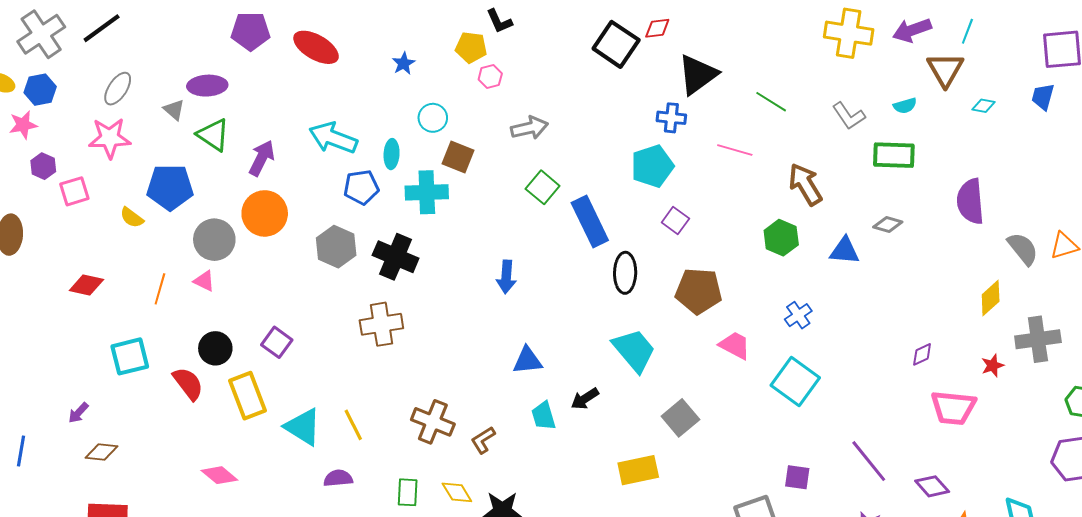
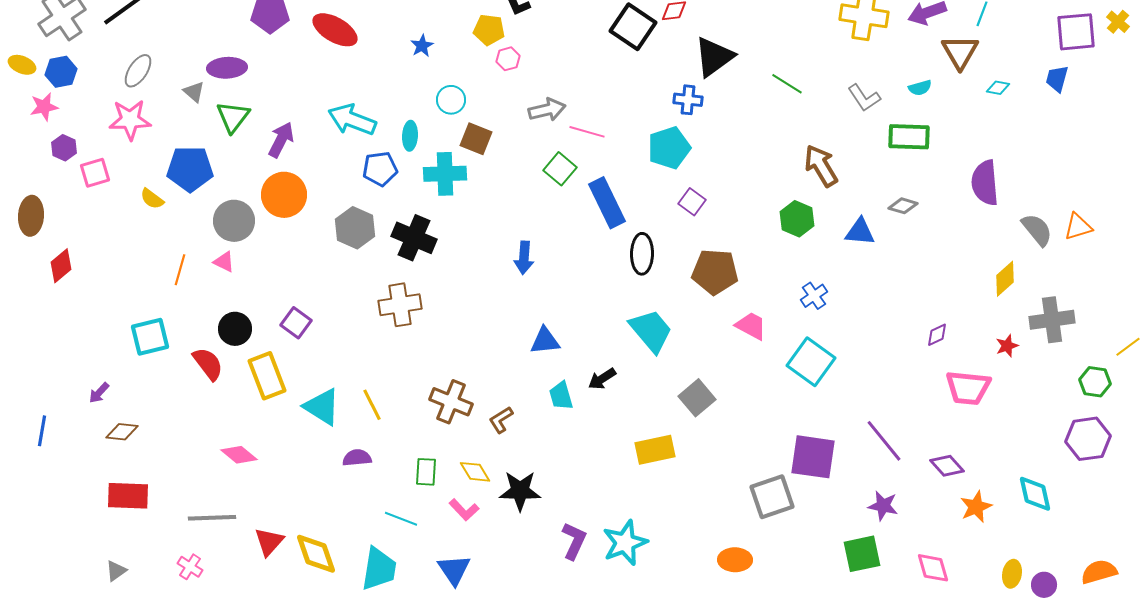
green triangle: (213, 135) -> (233, 117), turned 33
pink line: (735, 150) -> (587, 132), moved
red diamond: (86, 285) -> (61, 266), moved, turned -52
purple square: (797, 477) -> (813, 457), size x1.8

